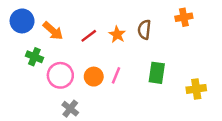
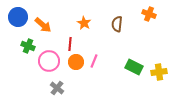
orange cross: (184, 17) -> (149, 14), turned 32
orange star: (117, 35) -> (84, 23), moved
red line: (89, 36) -> (70, 44), moved, turned -48
green rectangle: (157, 73) -> (134, 67), moved, turned -72

